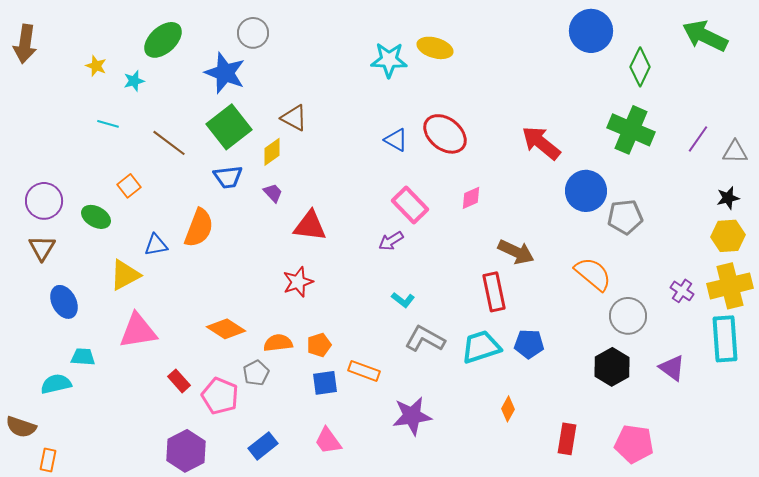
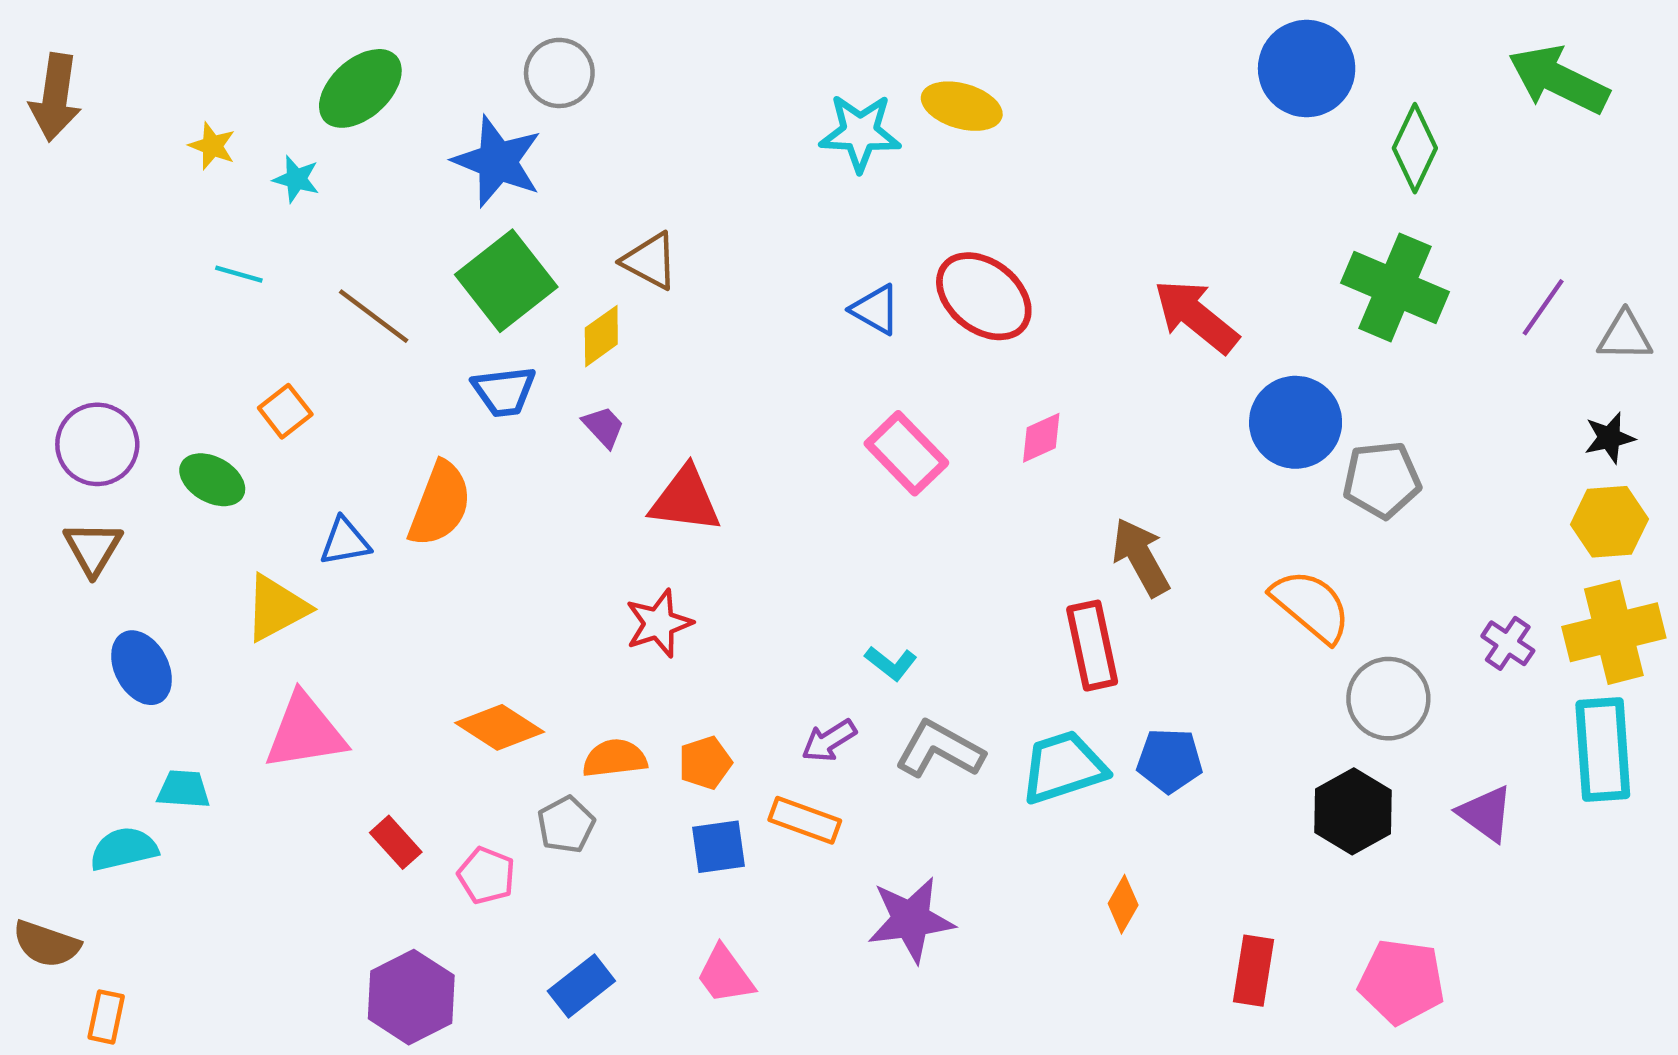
cyan star: (134, 81) -> (296, 179), turned 30
purple arrow: (391, 241) -> (829, 741), moved
brown arrow: (516, 252) -> (1141, 557), turned -144
pink pentagon: (220, 396) -> (486, 875), size x0.7

